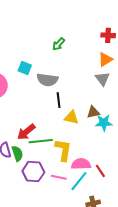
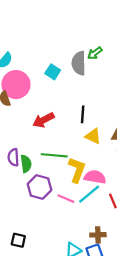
gray semicircle: (47, 80) -> (79, 63), moved, turned 70
red arrow: (26, 132) -> (44, 120), moved
pink semicircle: (81, 164) -> (95, 177), moved
cyan line: (79, 181) -> (89, 194), moved

